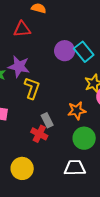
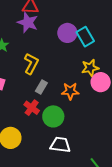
purple star: (19, 66) -> (28, 22), moved
gray rectangle: (47, 120) -> (41, 87), moved, turned 48
green circle: (84, 138) -> (53, 116), moved

